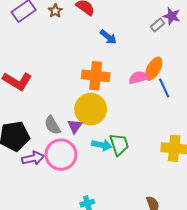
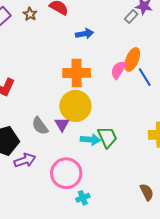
blue arrow: (108, 37) -> (85, 34), turned -42
pink semicircle: (138, 78) -> (119, 70), turned -36
pink circle: (61, 155) -> (66, 173), moved

